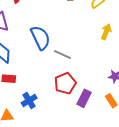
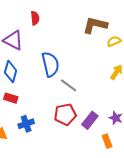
purple rectangle: (84, 98) -> (90, 120), moved

